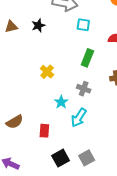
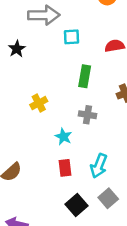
yellow cross: (47, 72) -> (39, 103), turned 32
cyan arrow: (79, 118) -> (99, 166), moved
red rectangle: (44, 131) -> (65, 168), moved

